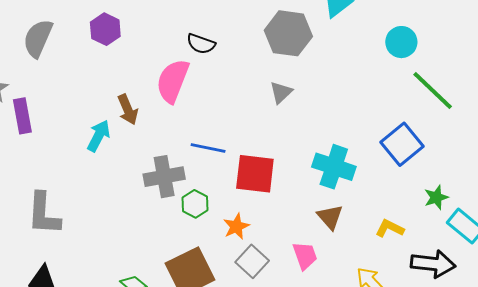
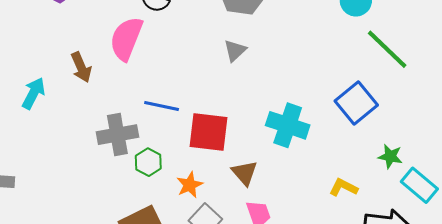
cyan arrow: (99, 136) -> (34, 93), moved
green star: (436, 197) -> (390, 156), turned 30
brown triangle: (330, 217) -> (245, 173), moved

